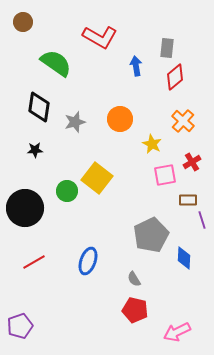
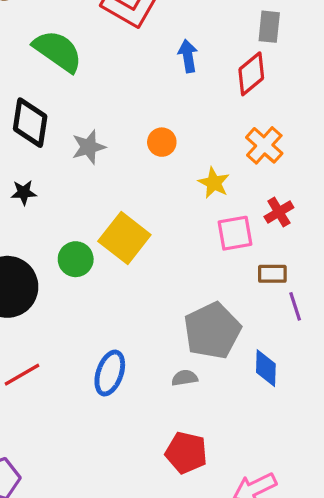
gray rectangle: (167, 48) -> (269, 27), moved
orange circle: (120, 119) -> (162, 142), size x0.7
gray semicircle: (134, 279) -> (185, 378), moved, turned 112

